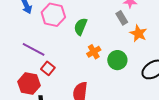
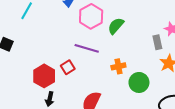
green semicircle: (81, 27) -> (116, 26), moved
purple line: (34, 49) -> (87, 48), moved, turned -30

